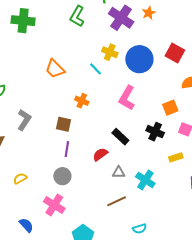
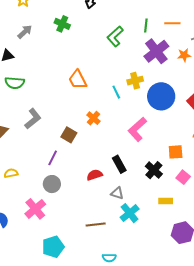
green cross: (23, 21) -> (62, 24), size x0.7
yellow cross: (110, 52) -> (135, 81), turned 35
purple line: (67, 149) -> (53, 158), moved
gray triangle: (119, 172) -> (117, 193), moved

